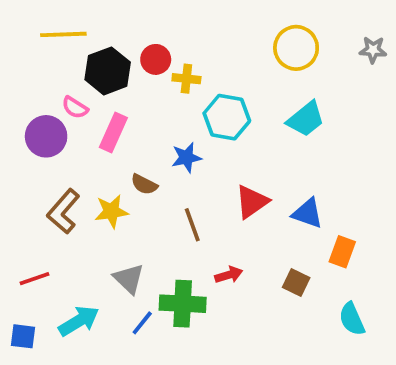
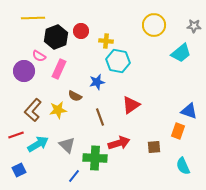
yellow cross: (186, 79) -> (106, 41), moved
cyan trapezoid: (306, 119) -> (181, 53), moved
blue triangle: (308, 213) -> (189, 111), moved
red arrow: (229, 275) -> (119, 143), size x1.5
red line: (35, 279) -> (16, 135), moved
brown square: (296, 283) -> (154, 147), turned -32
cyan arrow: (79, 321) -> (38, 144), moved
blue line: (142, 323) -> (74, 176), moved
blue square: (23, 336) -> (19, 170), moved, turned -32

